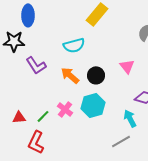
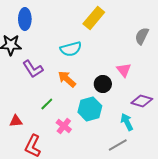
black circle: (96, 75) -> (103, 84), moved
pink cross: (65, 109) -> (64, 126), moved
green line: (43, 116) -> (47, 104), moved

